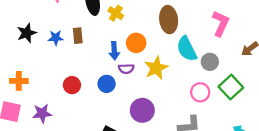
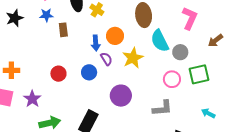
black star: (27, 33) -> (15, 18), moved
blue star: (56, 38) -> (46, 15), moved
purple semicircle: (126, 69) -> (106, 59), turned -120
green square: (231, 87) -> (199, 74), turned 30
purple star: (42, 113) -> (32, 99), turned -30

